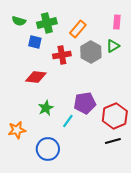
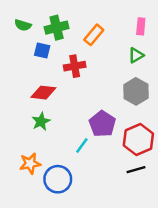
gray hexagon: (91, 52) -> (136, 91), moved
purple pentagon: (85, 103) -> (102, 124), turned -30
green star: (46, 108) -> (41, 121), moved
orange star: (17, 130) -> (30, 164), moved

